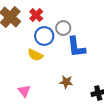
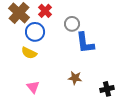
blue circle: (44, 36) -> (35, 32), moved
yellow semicircle: (35, 55) -> (29, 53), moved

